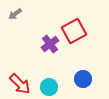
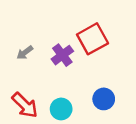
gray arrow: (15, 14) -> (25, 53), moved

